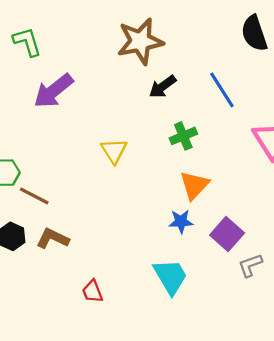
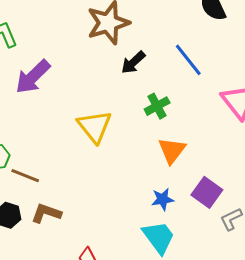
yellow triangle: (114, 151) -> (95, 126), size x1.4
blue star: (181, 221) -> (163, 199), moved

